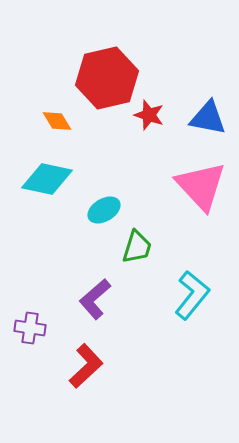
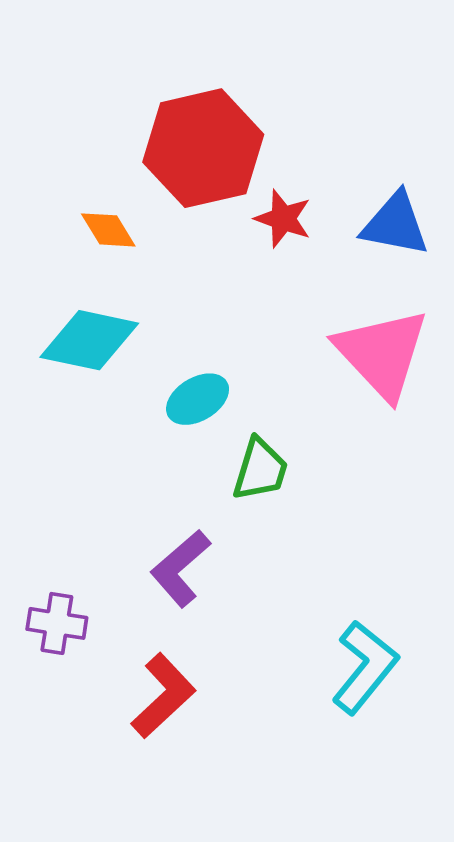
cyan L-shape: (192, 295) -> (365, 667), moved

